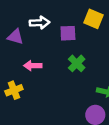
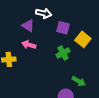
yellow square: (93, 19) -> (83, 39), moved
purple triangle: (15, 37) -> (28, 26), moved

